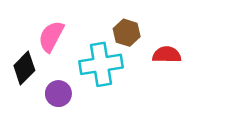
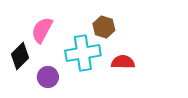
red semicircle: (167, 55) -> (123, 62), moved

